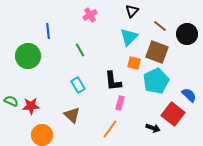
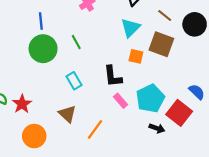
green circle: (28, 56) -> (43, 49), moved
cyan pentagon: (156, 81) -> (150, 98), moved
pink rectangle: (120, 103) -> (120, 101), turned -56
red star: (31, 106) -> (22, 104), turned -30
orange line: (110, 129) -> (95, 129), moved

